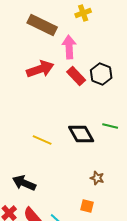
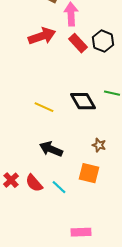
black arrow: (24, 183) -> (51, 149), moved
orange square: (87, 206) -> (89, 173), size x1.5

